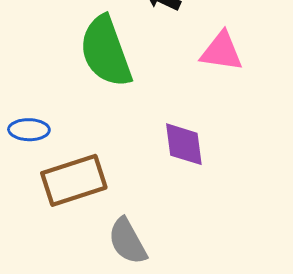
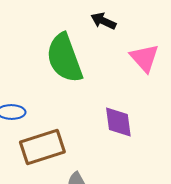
pink triangle: (222, 51) -> (144, 58), turned 40

